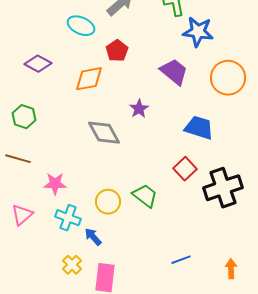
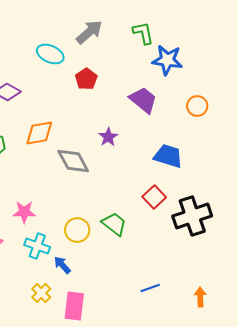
orange circle: (228, 78) -> (197, 106), size x0.6
orange diamond: (89, 79) -> (39, 133), moved

